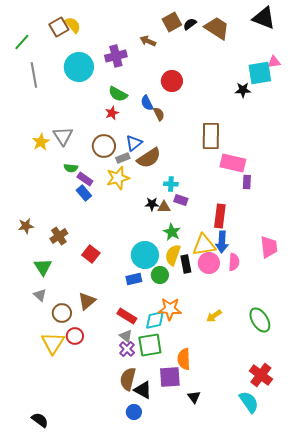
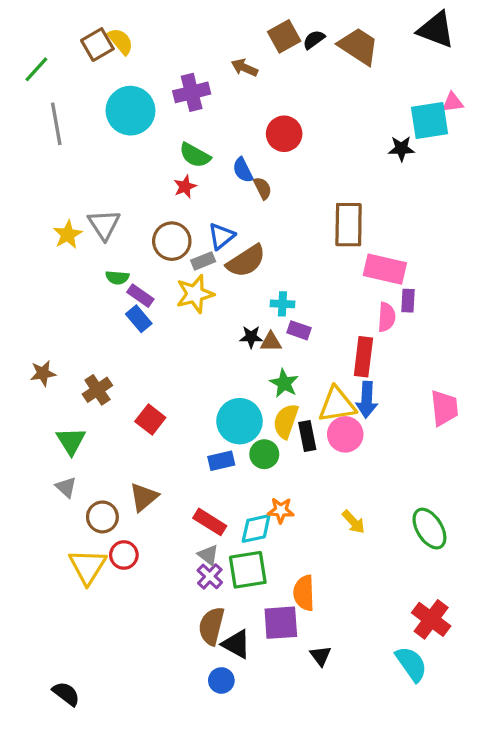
pink semicircle: (234, 262) -> (387, 317), moved
orange star: (170, 309) -> (281, 510), size x0.7
yellow arrow: (214, 316) -> (353, 522), turned -98

